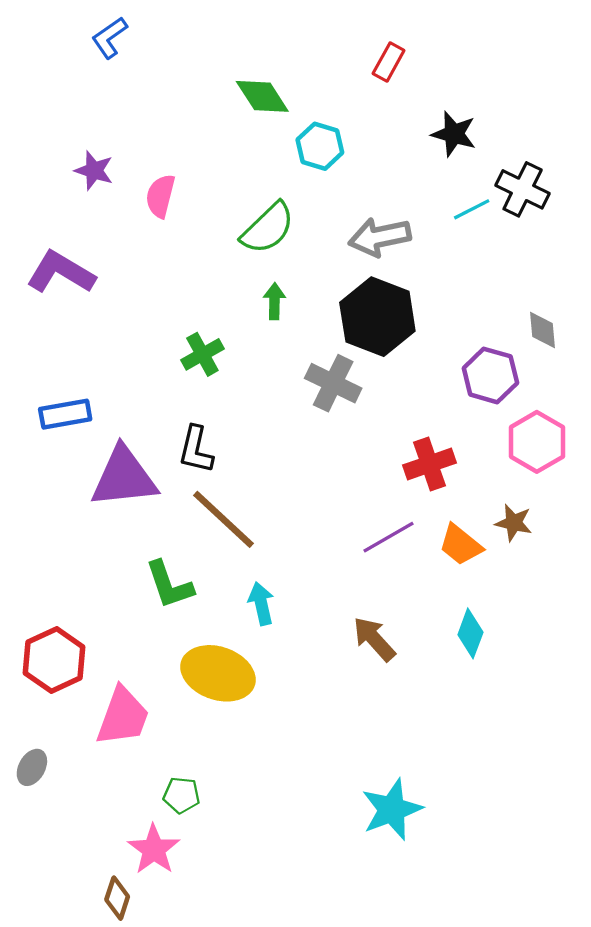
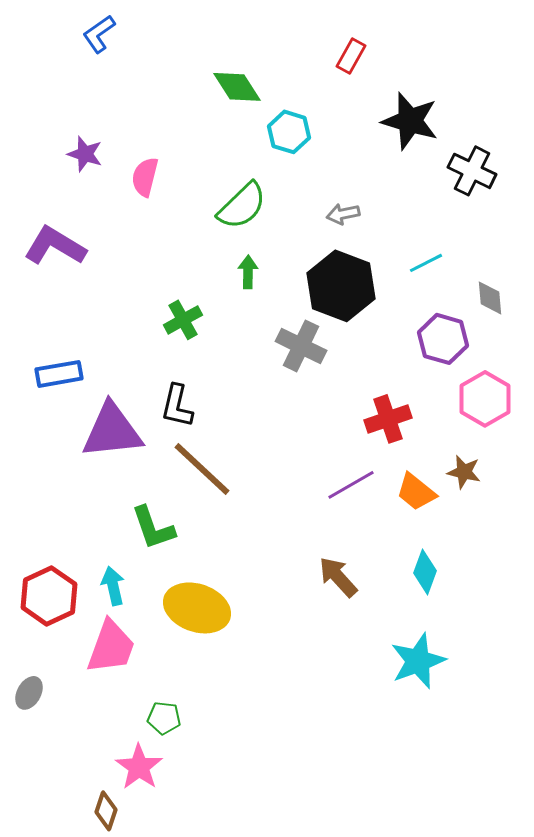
black star: (454, 134) -> (410, 121), size x1.4
cyan line: (472, 209) -> (426, 263), moved
gray arrow: (380, 237) -> (343, 214), size x0.6
cyan arrow: (261, 604) -> (113, 586), moved
cyan star: (392, 810) -> (418, 661), moved

